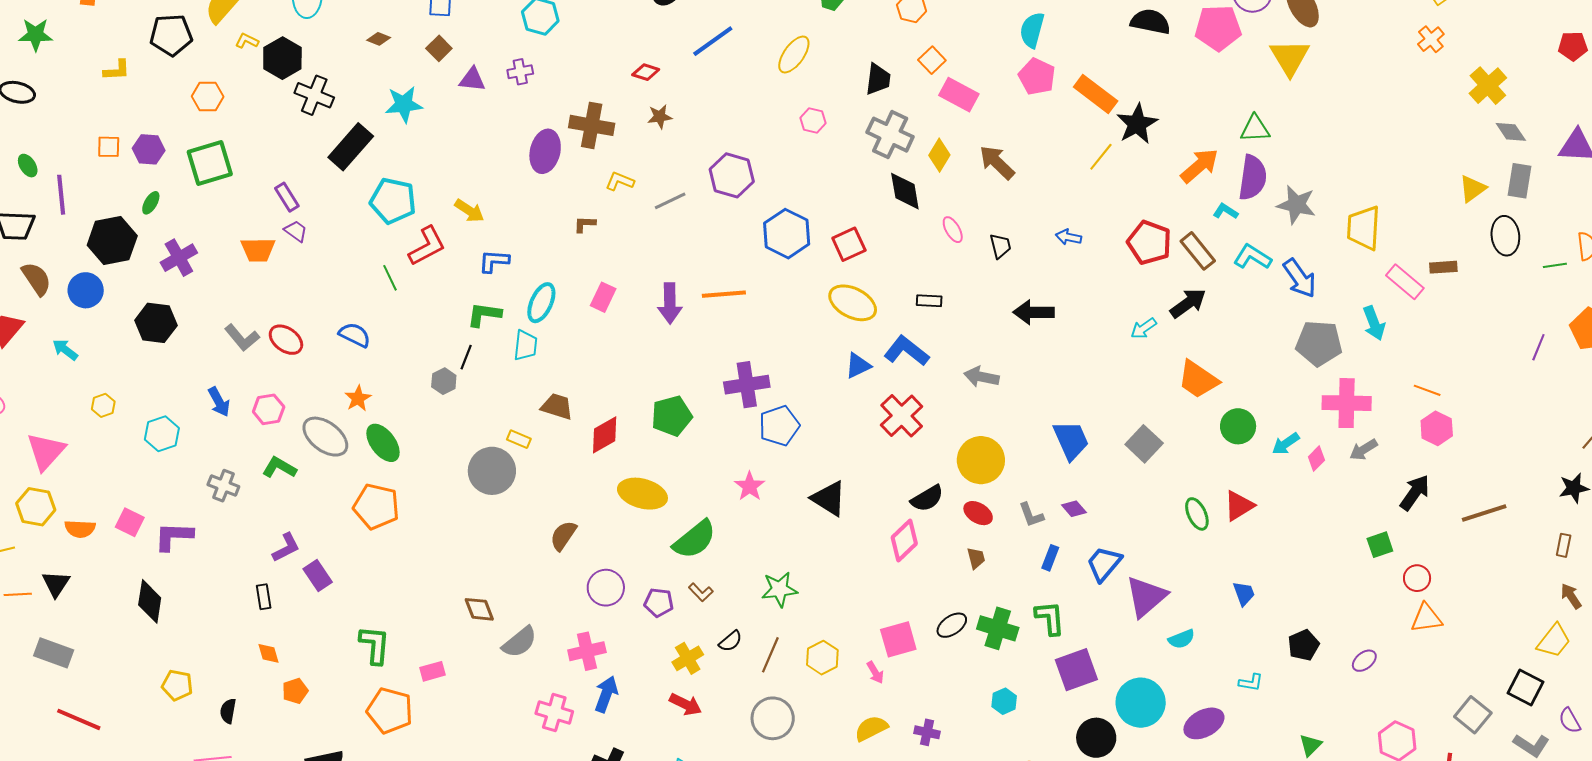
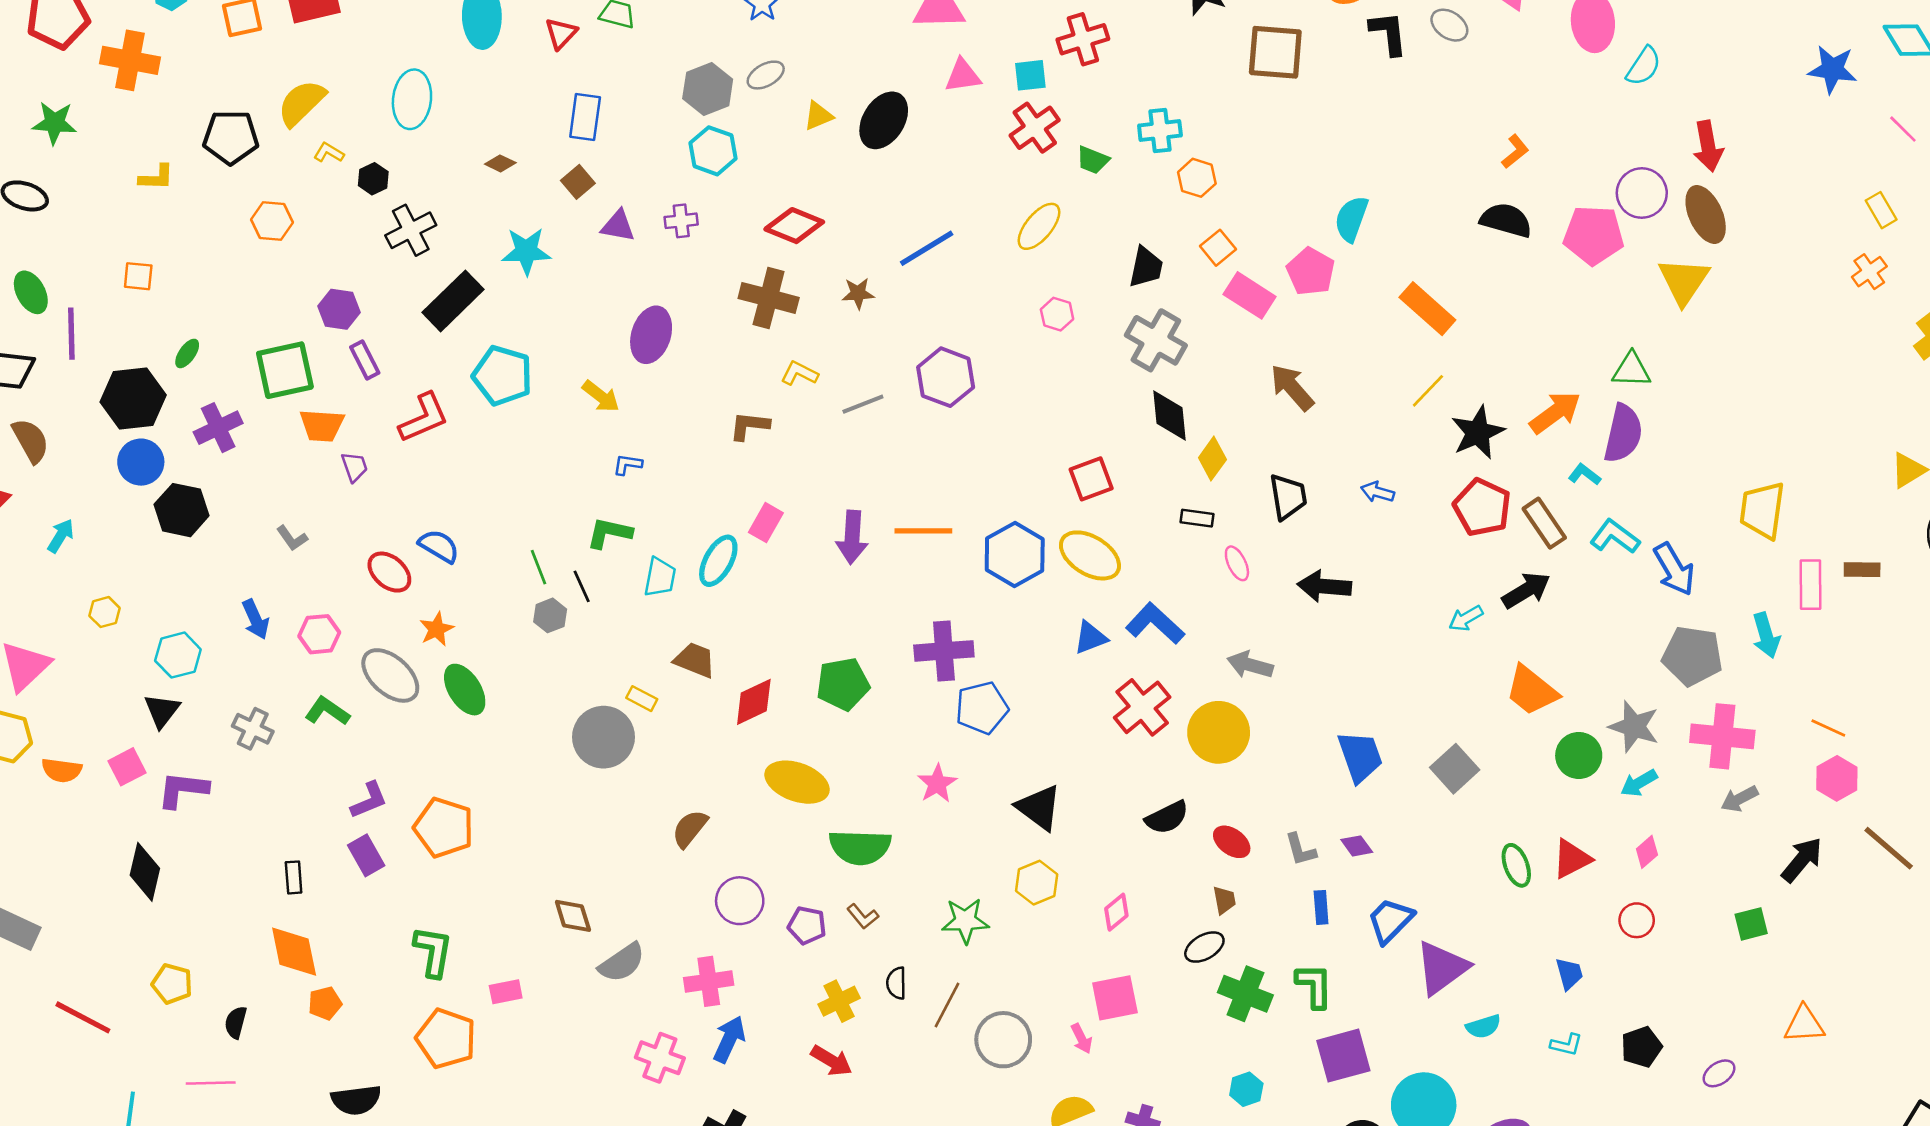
blue line: (713, 41) -> (927, 248), moved
black hexagon: (282, 58) -> (373, 179), size x0.6
red diamond: (646, 72) -> (794, 226), moved, size x1.6
pink pentagon: (1037, 77) -> (1311, 271), moved
black cross: (314, 95) -> (411, 230), turned 36
black star: (1137, 124) -> (1478, 432), moved
purple hexagon: (149, 149) -> (339, 309), moved
purple ellipse: (545, 151) -> (651, 335), moved
yellow diamond: (939, 155) -> (1212, 459), moved
green square: (210, 163) -> (285, 370), moved
green ellipse: (28, 166) -> (31, 292), size x1.4
gray star: (1296, 205) -> (1634, 727), moved
brown L-shape: (585, 224) -> (749, 426), size x1.4
pink ellipse: (953, 230) -> (1237, 563), moved
purple trapezoid: (296, 231) -> (354, 467), moved, turned 30
blue hexagon: (787, 234) -> (1015, 554), moved
red L-shape: (427, 246) -> (424, 418), moved
black trapezoid: (1000, 246) -> (1288, 497), size x1.4
blue L-shape: (494, 261) -> (628, 464), size x0.7
green line: (390, 278) -> (539, 567), moved
pink rectangle: (1405, 282) -> (1810, 585), turned 45
blue circle: (86, 290) -> (141, 462), moved
black rectangle: (929, 301) -> (1197, 518), moved
cyan ellipse: (541, 303) -> (718, 561), moved
gray L-shape: (242, 338) -> (292, 538), size x0.7
red ellipse: (286, 340) -> (389, 572), moved
cyan arrow: (65, 350) -> (61, 536), turned 80
black line: (466, 357) -> (582, 586), turned -50
pink diamond: (1316, 459) -> (1647, 852), moved
yellow circle: (981, 460) -> (1219, 732), moved
orange pentagon: (376, 507) -> (444, 828), moved
brown line: (1484, 513) -> (1889, 848), moved, turned 54
pink square: (130, 522) -> (127, 767), turned 32
green semicircle: (695, 539) -> (860, 847), turned 36
pink diamond: (904, 541) -> (1116, 912), moved, size x0.7
purple L-shape: (286, 548) -> (369, 800), moved
blue rectangle: (1050, 558) -> (1321, 907), turned -30
red circle: (1417, 578) -> (1637, 920), moved
black triangle: (56, 584) -> (162, 711), moved
black ellipse: (952, 625) -> (1204, 947), moved
black semicircle: (730, 641) -> (896, 983), turned 125
orange diamond: (268, 653) -> (294, 952), size x1.8
yellow hexagon: (822, 658) -> (1037, 883), moved
cyan L-shape: (1251, 683) -> (1566, 1045), moved
gray circle: (773, 718) -> (1003, 1040), moved
red line: (79, 719) -> (83, 1017), moved

